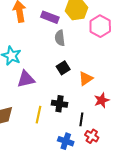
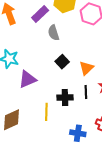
purple rectangle: (50, 17) -> (40, 14), turned -54
black line: (81, 119) -> (86, 92), moved

